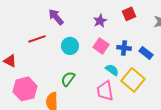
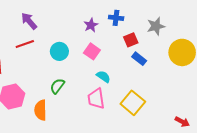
red square: (129, 14) -> (131, 40), moved
purple arrow: (56, 17) -> (29, 21), moved
blue cross: (124, 48) -> (116, 18), moved
yellow square: (133, 80) -> (133, 103), moved

